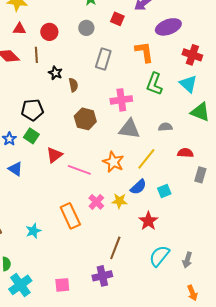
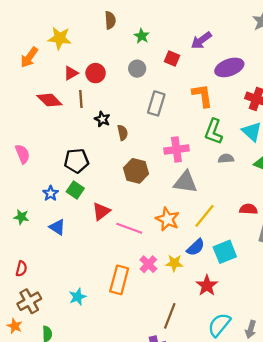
red triangle: (19, 29) -> (71, 73), moved, turned -32
gray semicircle: (165, 127) -> (226, 159), moved
cyan square: (164, 191) -> (225, 252), size x1.5
orange rectangle: (70, 216) -> (119, 280), turned 40

